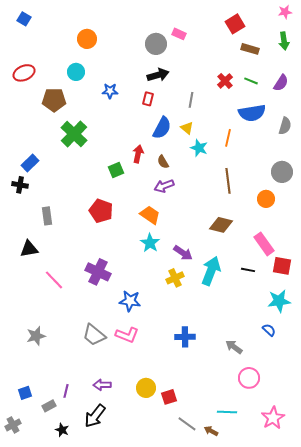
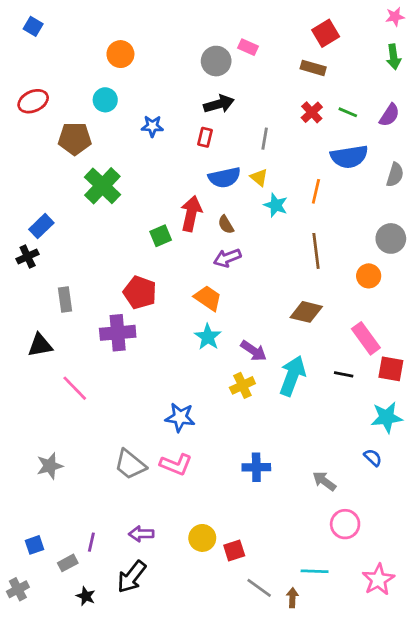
brown rectangle: (250, 49) -> (313, 68), moved
blue semicircle: (162, 128) -> (224, 177), turned 50
red arrow: (138, 154) -> (191, 214), size x1.4
black cross: (20, 185) -> (28, 257), turned -35
purple cross: (98, 272) -> (118, 333), moved, turned -30
brown arrow: (211, 431) -> (292, 598), turned 64

